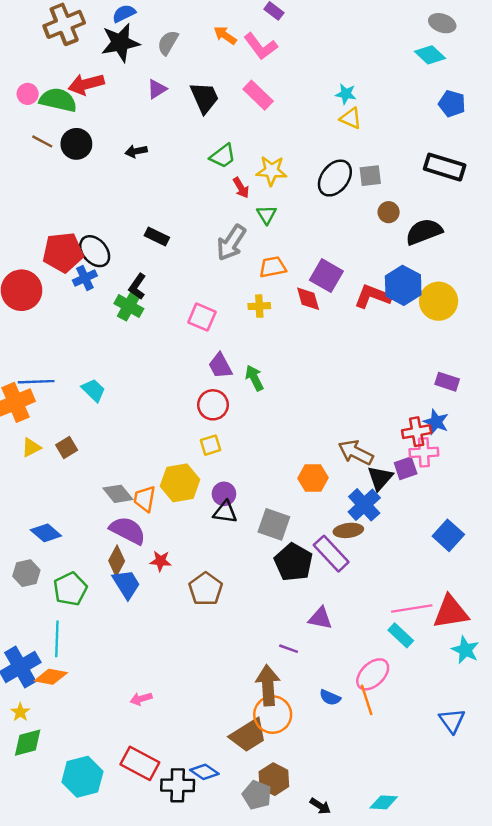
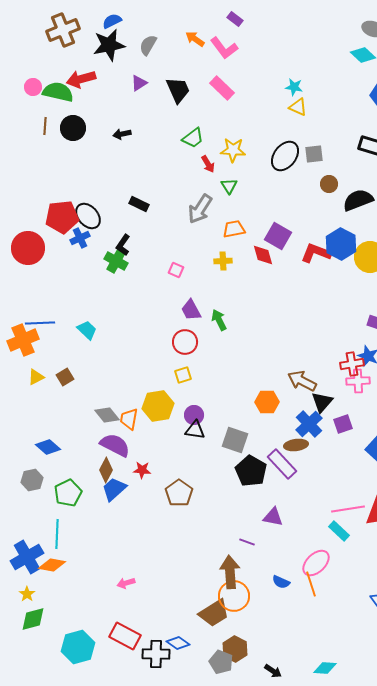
brown line: (42, 141) -> (45, 126), turned 66
pink square: (202, 317) -> (176, 270), size x0.7
purple square: (406, 468) -> (343, 424), moved
blue trapezoid: (126, 584) -> (114, 489), turned -100

